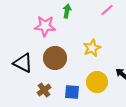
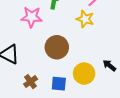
yellow star: (92, 48) -> (85, 19), moved, turned -30
brown circle: (55, 58) -> (57, 47), moved

